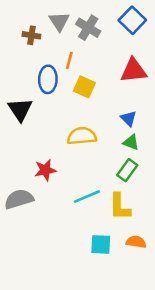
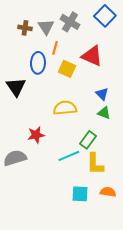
gray triangle: (59, 21) -> (46, 27), moved
red triangle: (134, 71) -> (92, 56), moved, turned 30
green rectangle: (127, 170) -> (88, 140), moved

